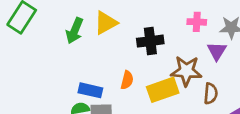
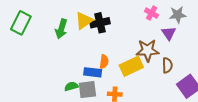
pink cross: (197, 22) -> (152, 13), turned 32
black cross: (150, 41) -> (100, 23), moved
blue rectangle: (90, 90) -> (93, 72), moved

